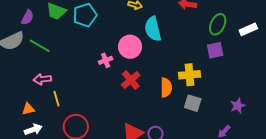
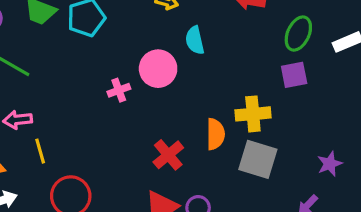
cyan semicircle: (153, 29) -> (195, 40), size x0.7
red cross: (131, 80) -> (168, 155), moved
gray square: (193, 103) -> (258, 159), size x1.4

